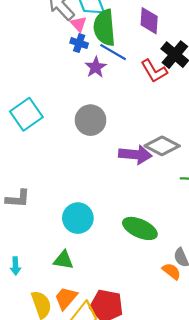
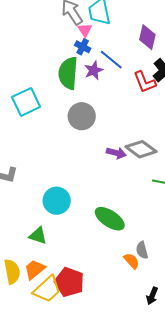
green semicircle: (104, 28) -> (68, 73), moved
purple arrow: (135, 155) -> (116, 153), size x0.7

